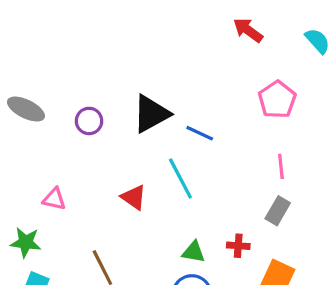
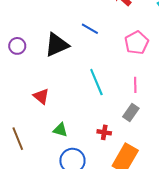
blue line: (200, 133) -> (90, 29), moved
cyan line: (180, 178) -> (96, 82), moved
green triangle: (194, 252) -> (60, 130), moved

